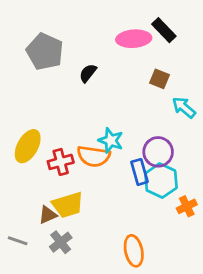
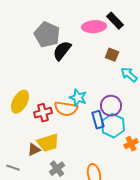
gray pentagon: (45, 52) -> (47, 35), moved
black semicircle: (88, 73) -> (62, 51), size x1.5
gray cross: (61, 242) -> (57, 169), moved

